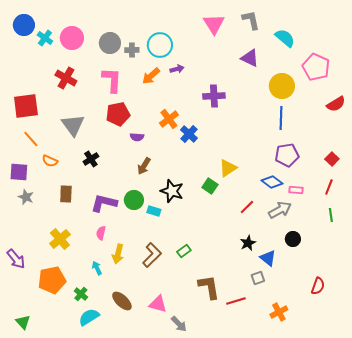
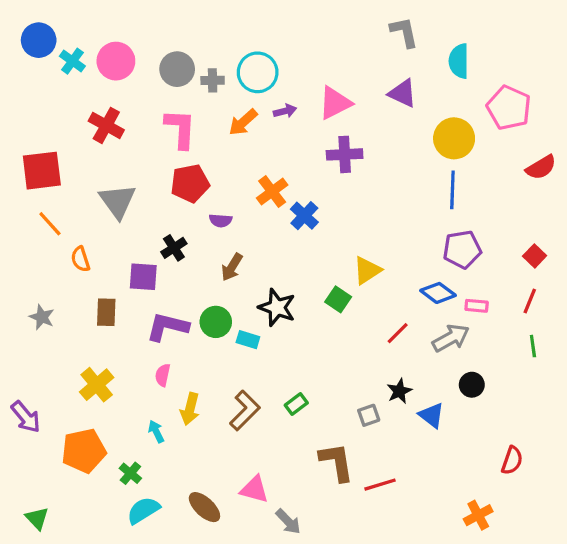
pink triangle: (214, 24) -> (335, 103), moved, turned 35
cyan semicircle: (285, 38) -> (459, 61), turned -130
black cross: (91, 159) -> (174, 248), moved
orange semicircle: (50, 161) -> (81, 259), turned 49
purple square: (19, 172) -> (143, 277), moved
gray square: (258, 278) -> (369, 415), moved
brown ellipse: (122, 301) -> (204, 507), moved
orange cross: (279, 312) -> (478, 515), moved

